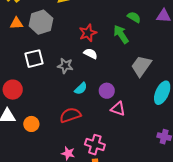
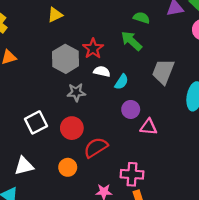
gray hexagon: (41, 22) -> (65, 59), moved
white square: (34, 59) -> (36, 122), moved
cyan semicircle: (81, 89) -> (122, 82), moved
red circle: (13, 90) -> (72, 128), moved
orange circle: (31, 124) -> (68, 167), moved

